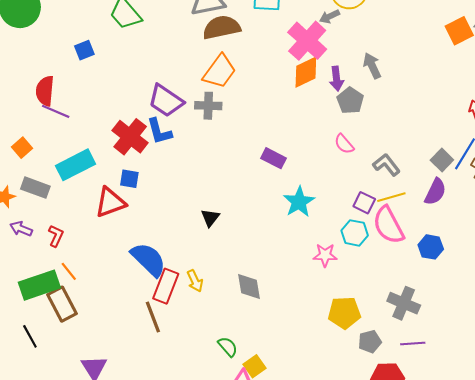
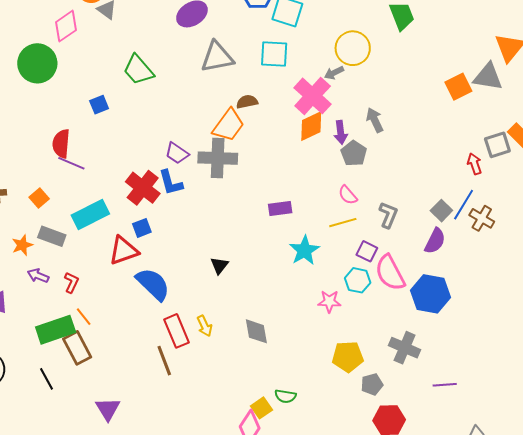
brown semicircle: (222, 27) -> (247, 102), moved, size x0.6
purple trapezoid: (166, 101) -> (177, 153), size x0.7
gray cross: (208, 106) -> (218, 158), size x1.5
purple rectangle: (274, 158) -> (280, 208), turned -35
gray L-shape: (386, 165) -> (388, 215), turned 60
blue square: (129, 179) -> (142, 228), turned -30
yellow line: (391, 197) -> (343, 223), moved
blue hexagon: (431, 247) -> (430, 294), size x1.6
blue semicircle: (148, 259) -> (153, 284), moved
red rectangle: (166, 286) -> (177, 331), turned -44
purple line: (413, 343) -> (445, 385), moved
green semicircle: (228, 347) -> (285, 396), moved, turned 140

